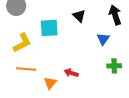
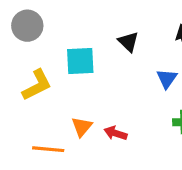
orange line: (26, 69) -> (48, 149), moved
orange triangle: (50, 83) -> (82, 127), moved

